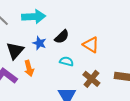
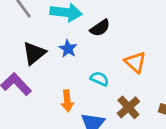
black semicircle: (62, 37) -> (100, 28), moved
orange arrow: (29, 68) -> (67, 101), moved

